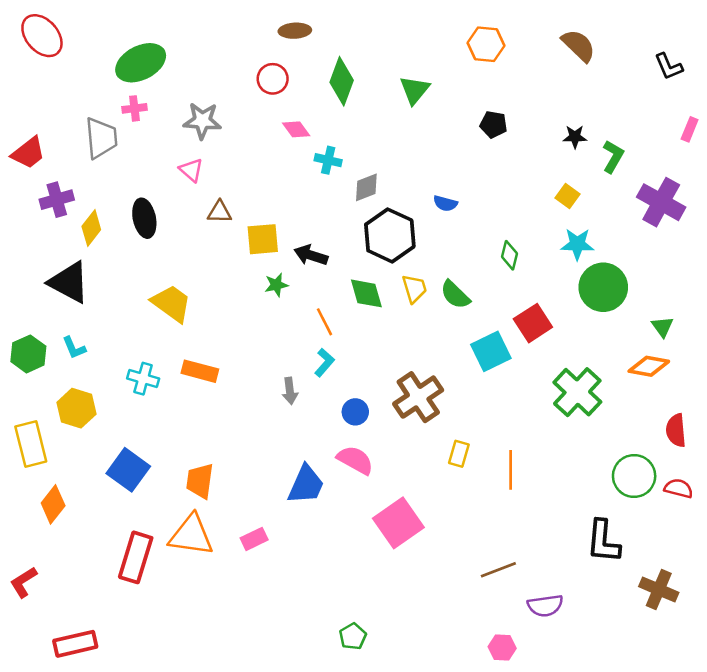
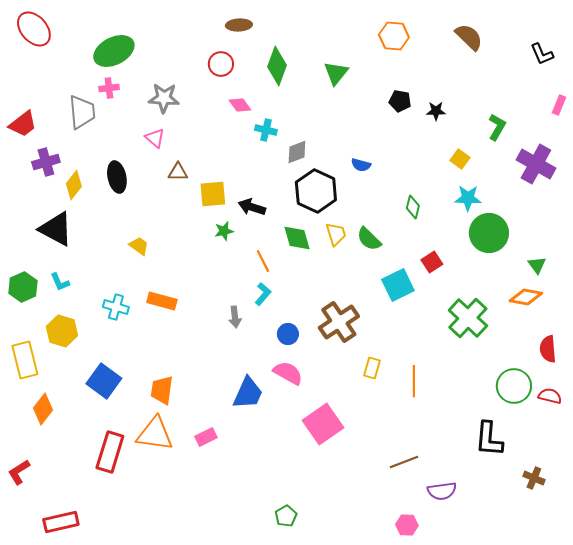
black star: (575, 137) -> (436, 111), moved
yellow trapezoid: (171, 303) -> (139, 246), size x0.6
red square: (533, 323) -> (432, 262), size x0.7
brown cross: (659, 590) -> (534, 478), size x0.7

